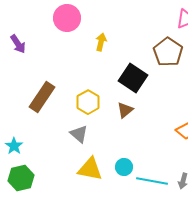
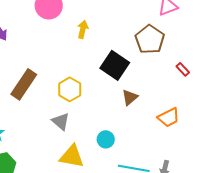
brown triangle: (125, 110) -> (130, 97), moved
cyan circle: (124, 167) -> (106, 139), moved

